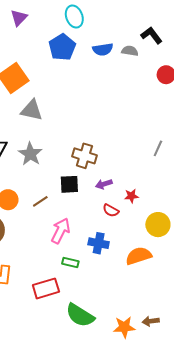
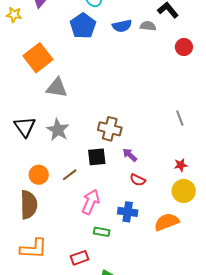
gray line: (158, 148) -> (180, 118), turned -42
purple arrow: (104, 184) -> (130, 155), turned 63
red star: (131, 196) -> (181, 165), moved
red rectangle: (46, 288) -> (80, 258), size x0.7

